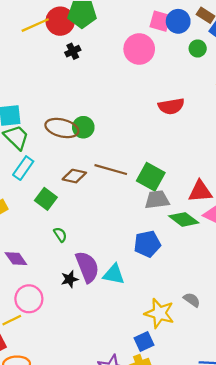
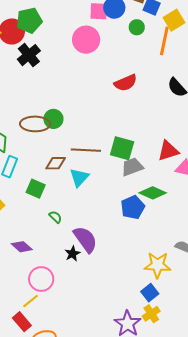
black cross: (73, 51) -> (29, 55), size x1.6
green diamond: (184, 219) -> (153, 193), moved
cyan triangle: (114, 274) -> (79, 178), moved, turned -45

